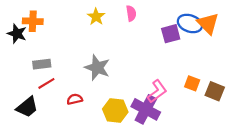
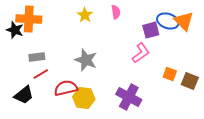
orange cross: (33, 21) -> (29, 19), size x1.4
pink L-shape: (157, 91) -> (141, 53), moved
red semicircle: (75, 99) -> (66, 88), size x1.6
yellow hexagon: (115, 111) -> (84, 98), moved

